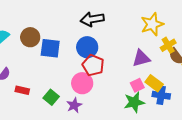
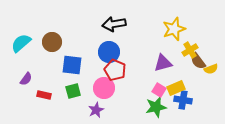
blue square: (50, 48) -> (72, 65), moved
yellow rectangle: (154, 83) -> (176, 88), turned -60
pink square: (137, 85) -> (159, 90), turned -32
green square: (51, 97) -> (73, 91), moved, turned 35

